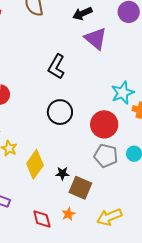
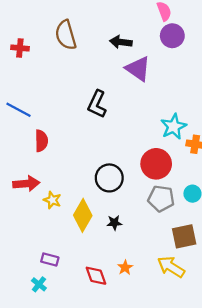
black arrow: (82, 13) -> (121, 42), turned 36
black circle: (60, 112) -> (109, 178), moved
brown square: (80, 188) -> (184, 236), moved, turned -30
yellow arrow: (109, 217) -> (171, 267), turned 60

